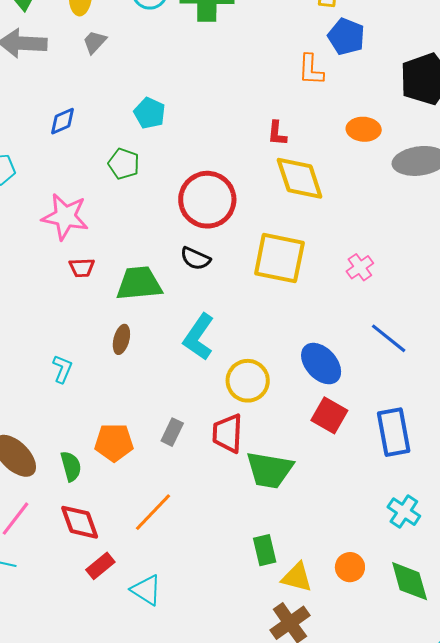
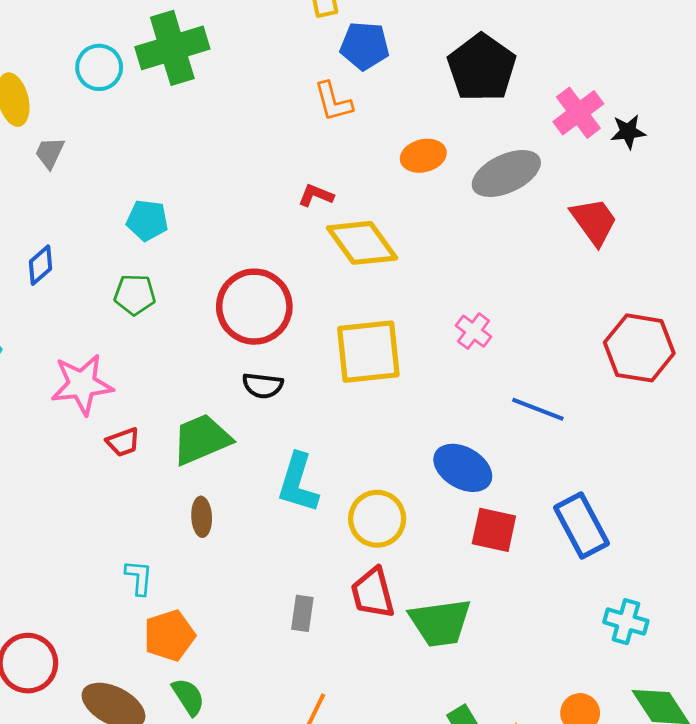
red L-shape: (277, 133) -> (316, 195), turned 124
orange pentagon: (114, 442) -> (169, 636), moved

